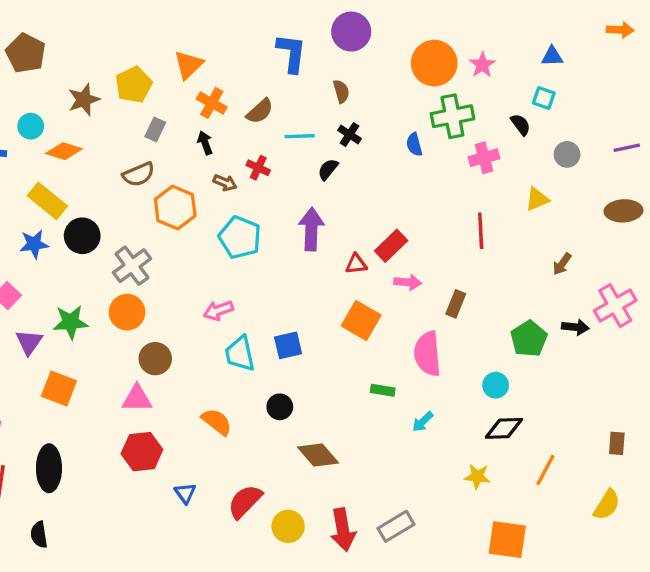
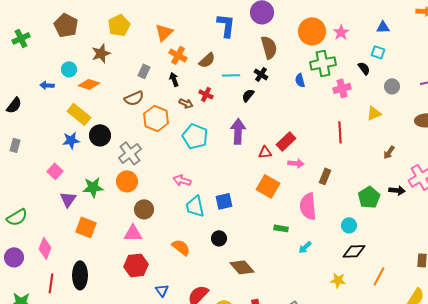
yellow pentagon: (134, 85) -> (119, 25), moved
brown semicircle: (341, 91) -> (269, 47), moved, size x1.6
pink arrow: (218, 310) -> (182, 180), turned 36

